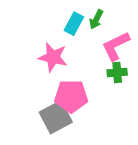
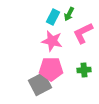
pink star: (53, 57) -> (52, 41), moved
green cross: (117, 72) -> (84, 70), moved

